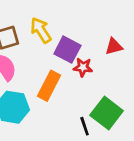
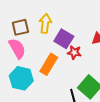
yellow arrow: (41, 30) -> (45, 23), turned 36

